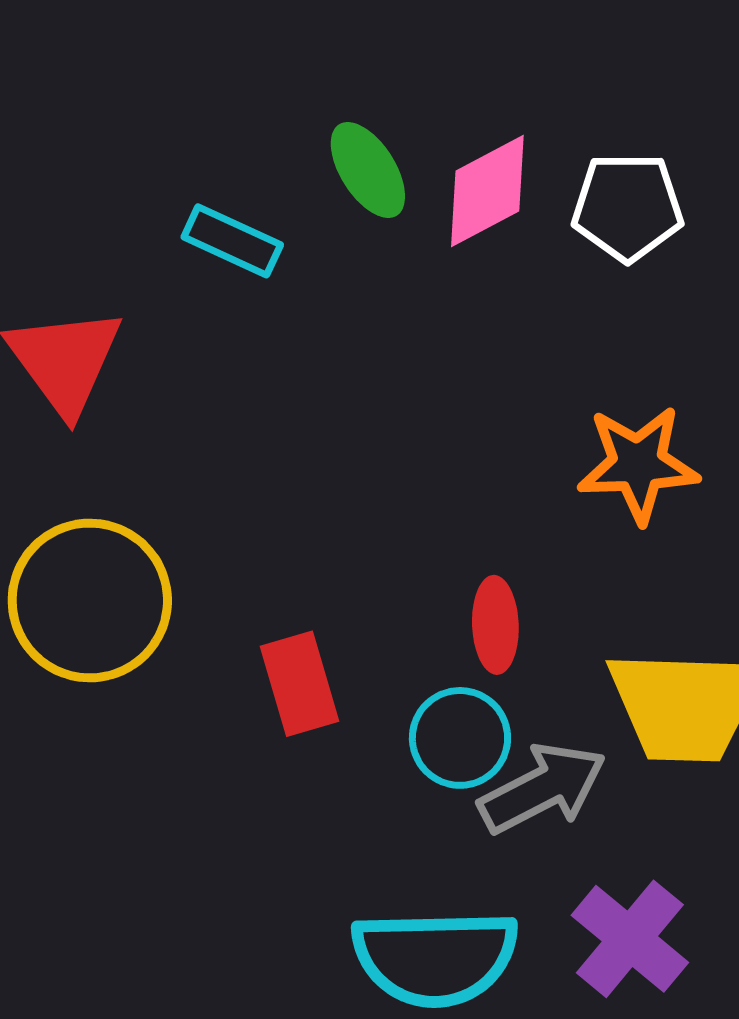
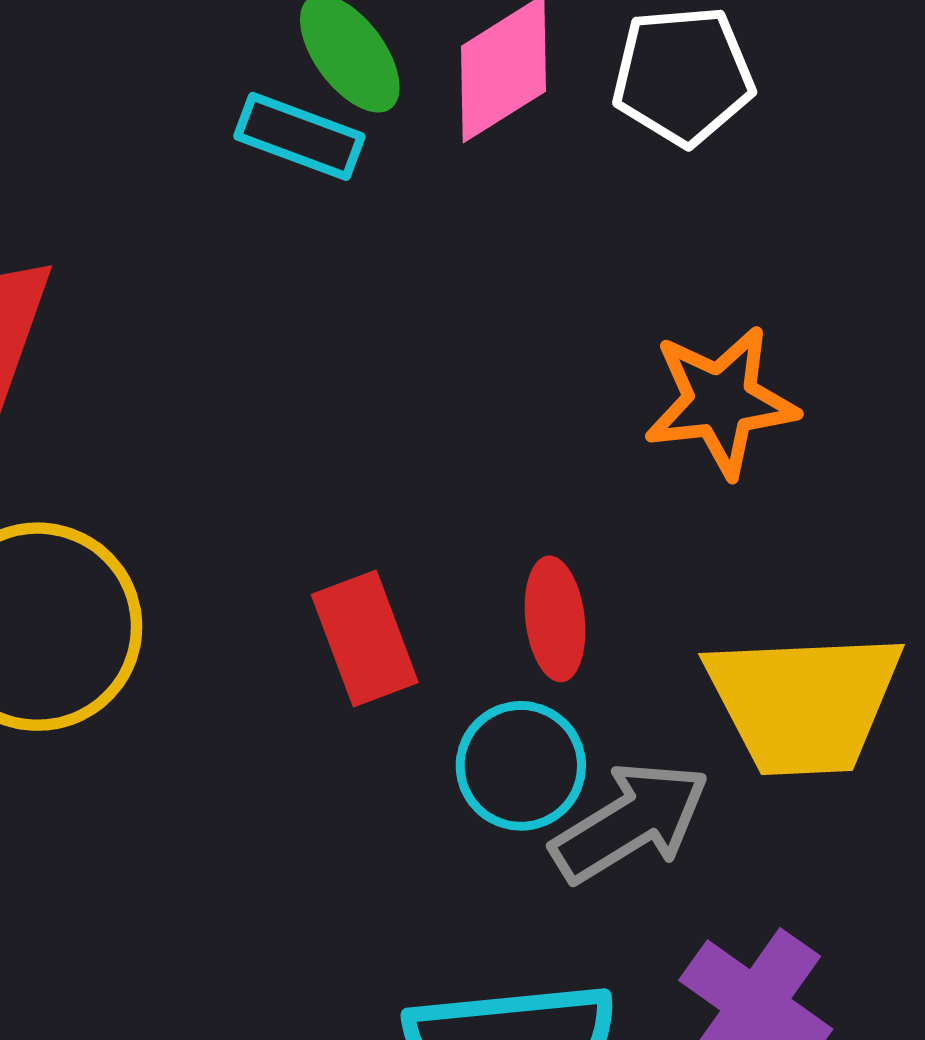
cyan rectangle: (232, 241) -> (299, 136), moved
red rectangle: (300, 684) -> (365, 638), moved

